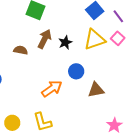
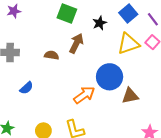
black star: (65, 42) -> (100, 23), moved
blue circle: (76, 71) -> (110, 77), size x1.6

